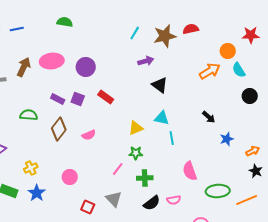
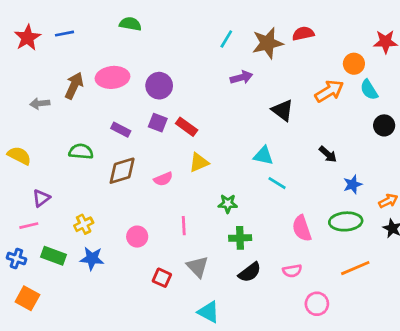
black triangle: (160, 85) -> (283, 110), moved
purple square: (78, 99) -> (158, 123), moved
yellow triangle: (136, 128) -> (199, 162), moved
brown diamond: (59, 129) -> (122, 171), turned 35
cyan line: (172, 138) -> (277, 183), turned -48
pink line: (118, 169) -> (184, 226), moved, turned -40
green ellipse: (218, 191) -> (346, 221), moved
blue star: (37, 193) -> (92, 258), turned -30
pink semicircle: (174, 200) -> (292, 271), moved
orange line: (247, 200) -> (355, 268), moved

